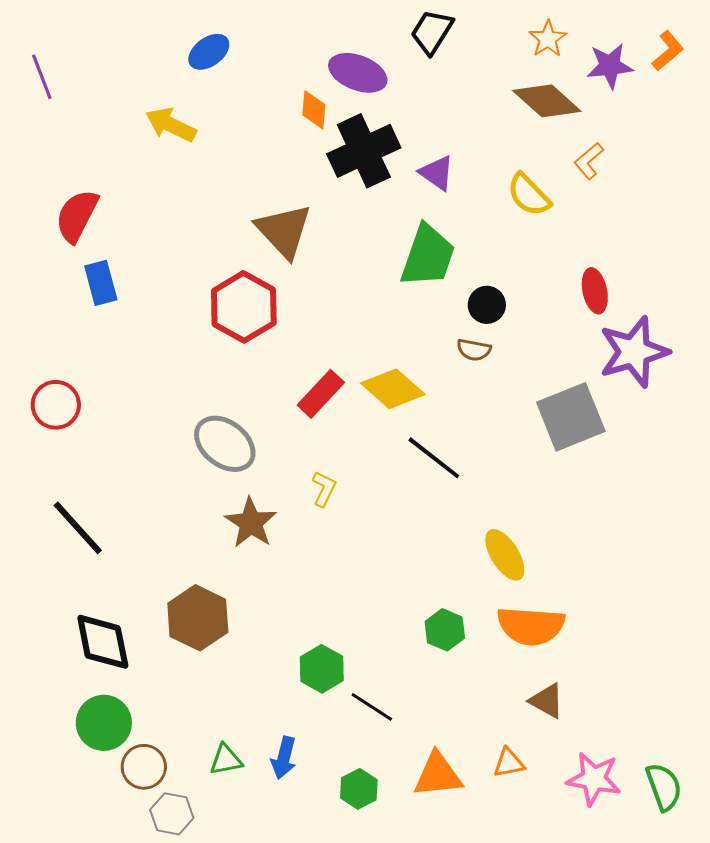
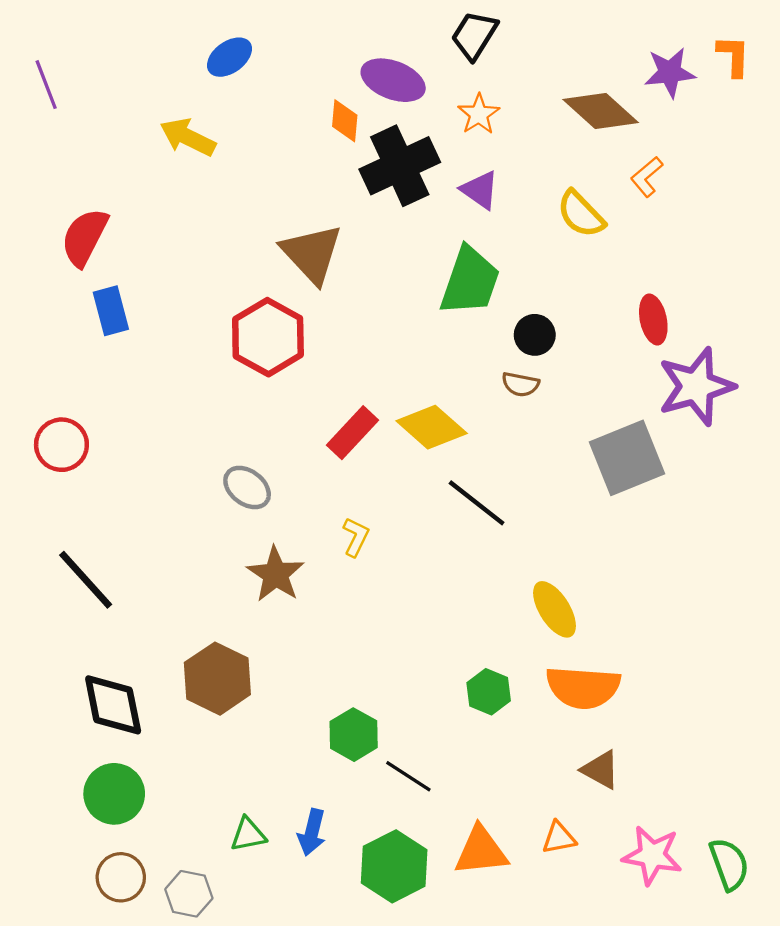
orange star: (548, 39) -> (479, 114), moved
orange L-shape: (668, 51) -> (733, 56), turned -48
gray ellipse: (225, 444) -> (247, 488), size x0.7
brown circle: (144, 767) -> (121, 877), moved
green hexagon: (359, 789) -> (394, 866), size x1.6

